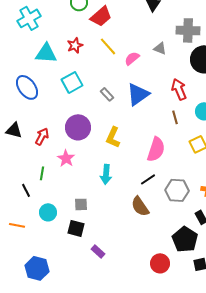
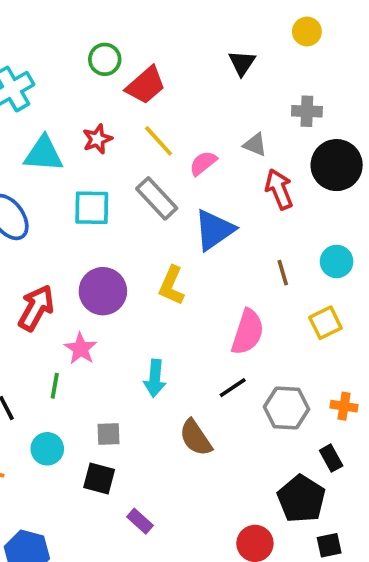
gray cross: (188, 30) -> (307, 111), size x0.7
cyan square: (72, 82) -> (92, 208), turned 30
red arrow: (179, 89) -> (279, 189), moved
gray rectangle: (107, 94) -> (157, 198), moved, size x1.6
red arrow: (42, 136) -> (36, 308), size x1.4
yellow L-shape: (113, 137) -> (172, 286), moved
green line: (42, 173) -> (55, 386), moved
brown semicircle: (140, 206) -> (196, 438), moved

